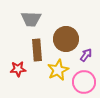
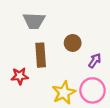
brown circle: (66, 39) -> (73, 43), size x0.6
yellow star: (58, 70) -> (64, 93), moved

